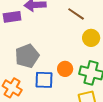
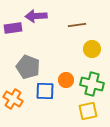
brown line: (76, 14) -> (77, 25), turned -42
gray pentagon: (27, 56) -> (28, 67), turned -30

